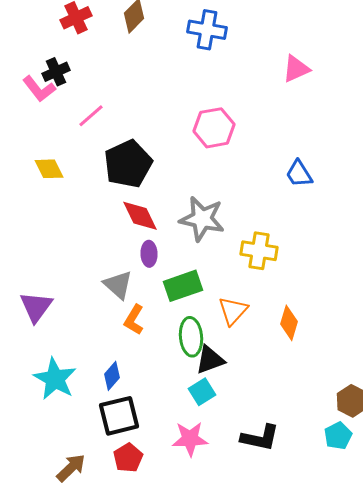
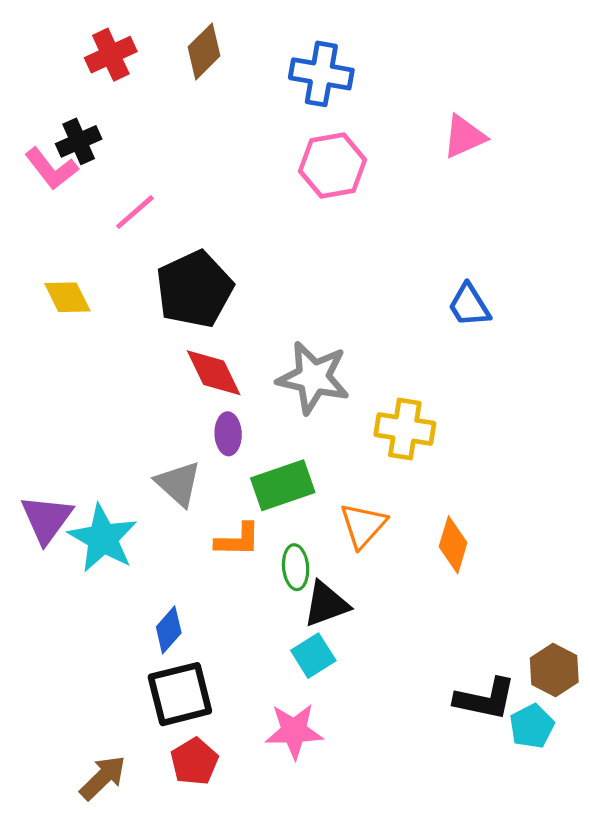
pink hexagon: (214, 128) -> (333, 165), moved
orange L-shape: (134, 320) -> (238, 540), moved, turned -120
green ellipse: (191, 337) -> (296, 567), size x0.7
cyan star: (55, 379) -> (103, 538), moved
black L-shape: (260, 438) -> (485, 699), moved

